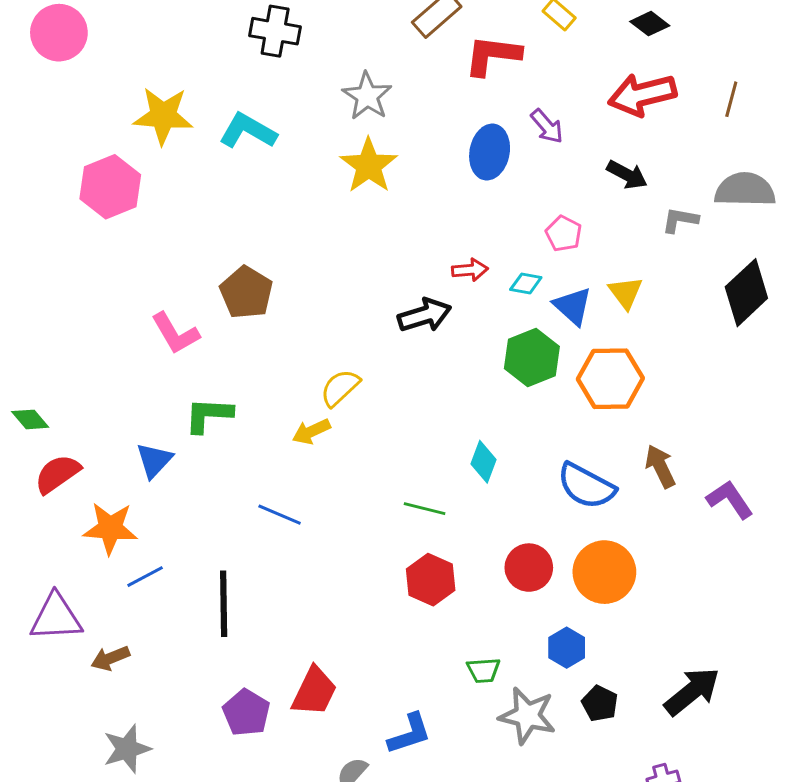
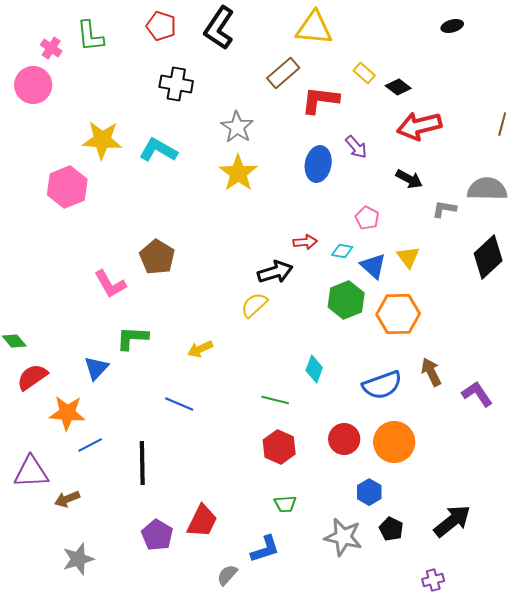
black diamond: (650, 24) -> (398, 87), moved
brown line: (731, 99) -> (502, 124), moved
yellow semicircle: (340, 388) -> (254, 305), moved
blue semicircle: (586, 486) -> (382, 385), turned -48
green trapezoid: (484, 670) -> (285, 504), moved

